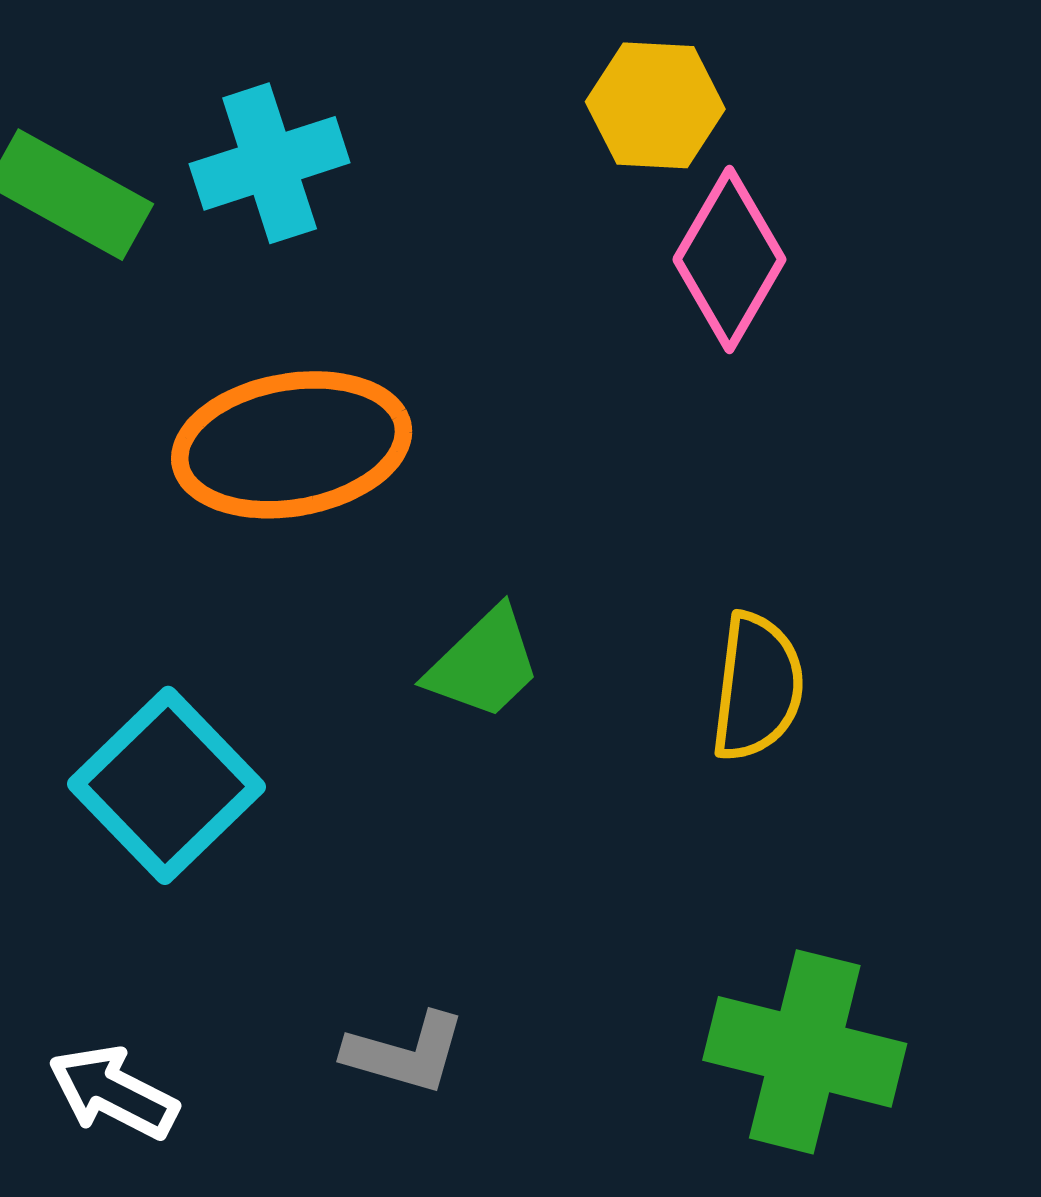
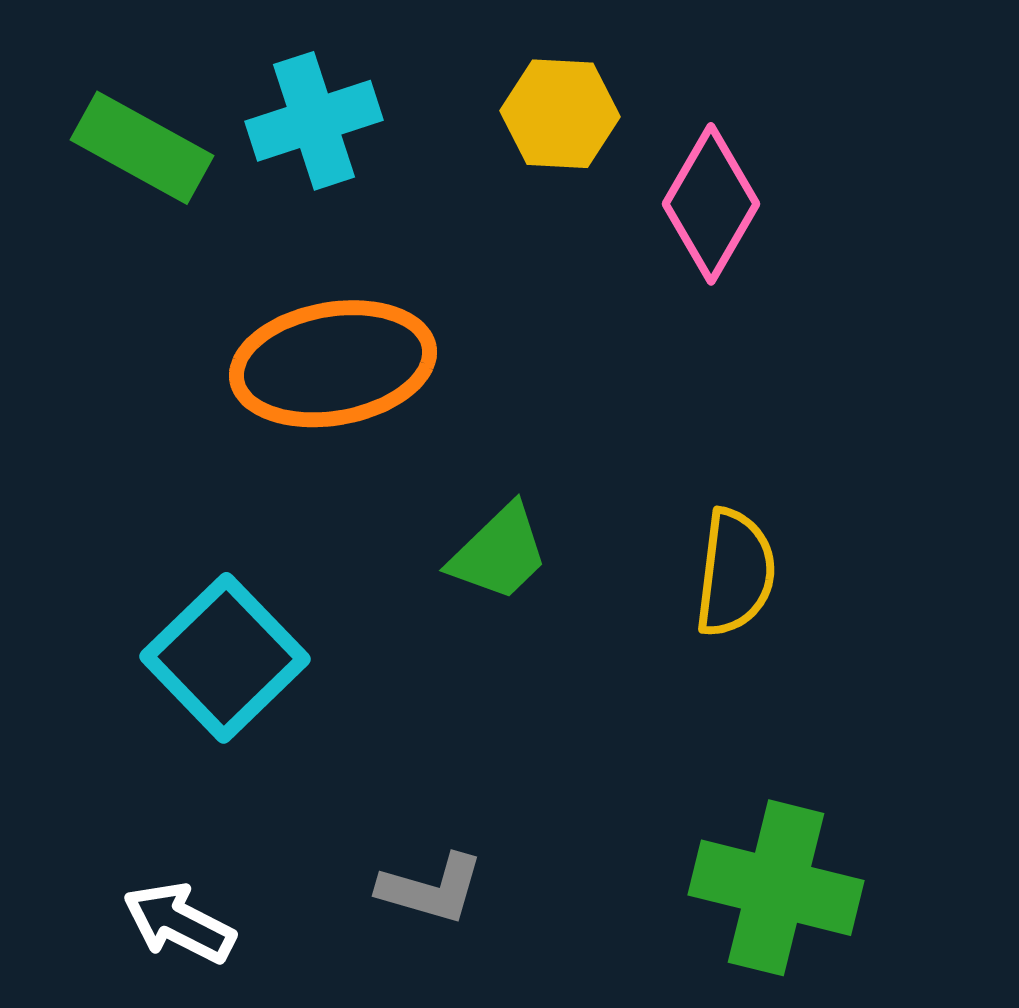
yellow hexagon: (655, 105) -> (560, 114), moved

